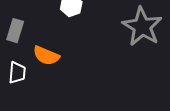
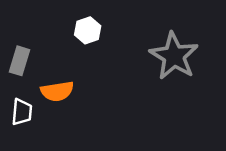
orange semicircle: (46, 56) -> (57, 91), turned -32

